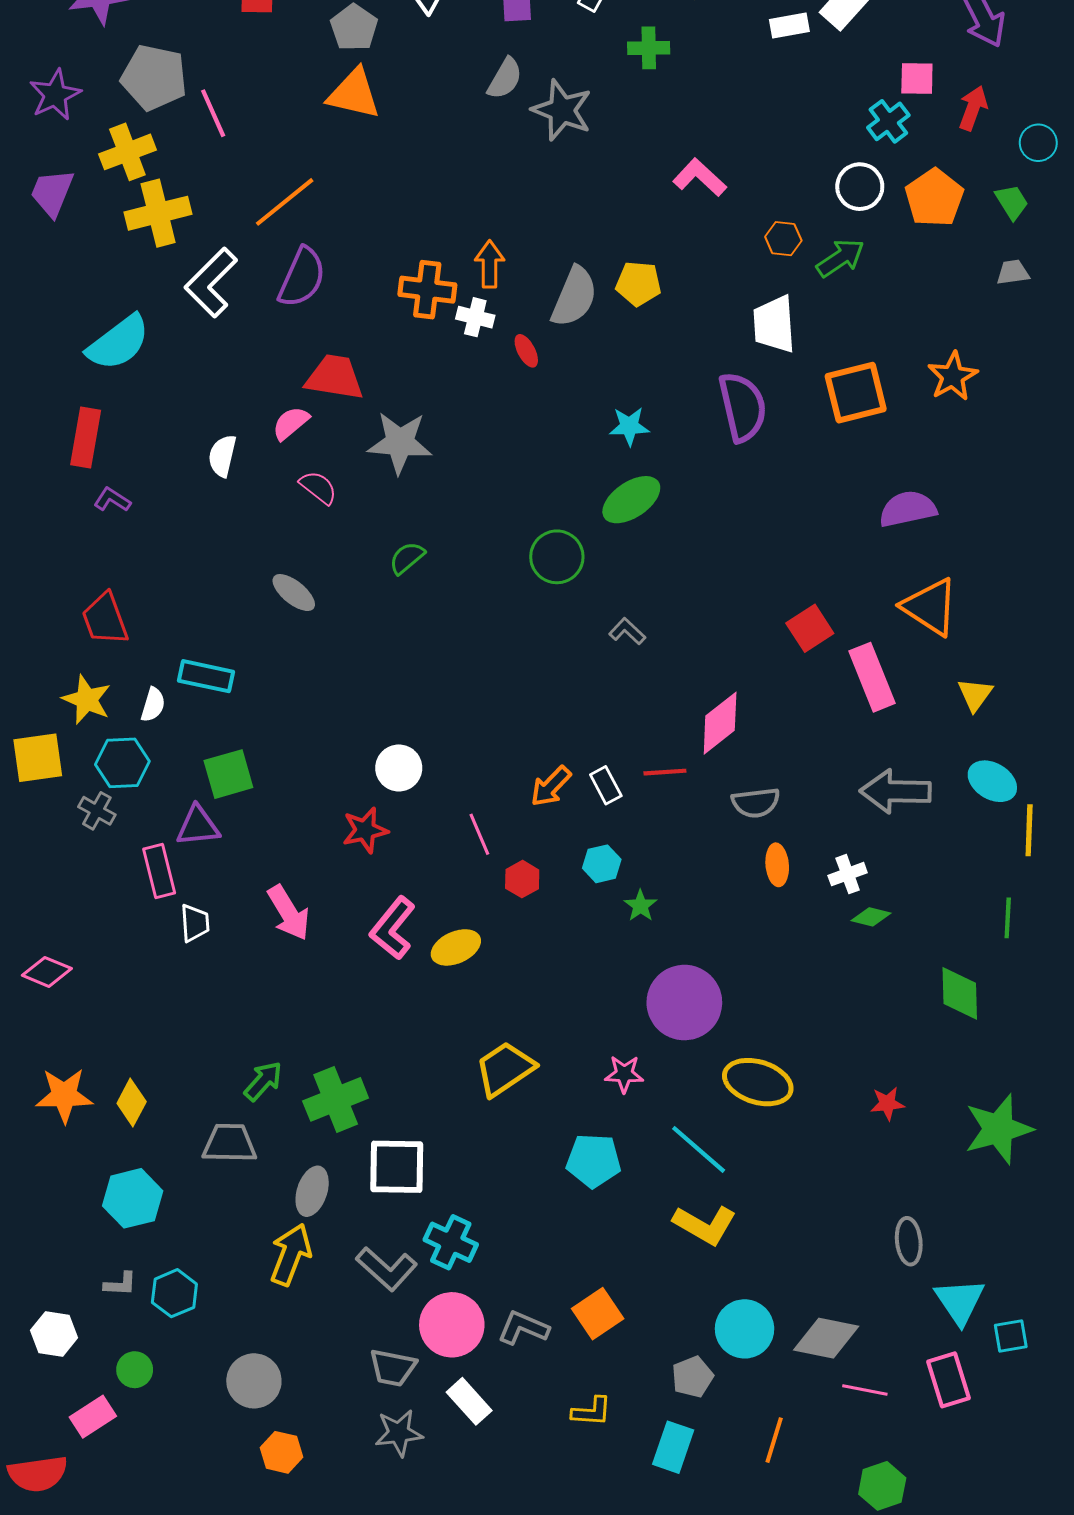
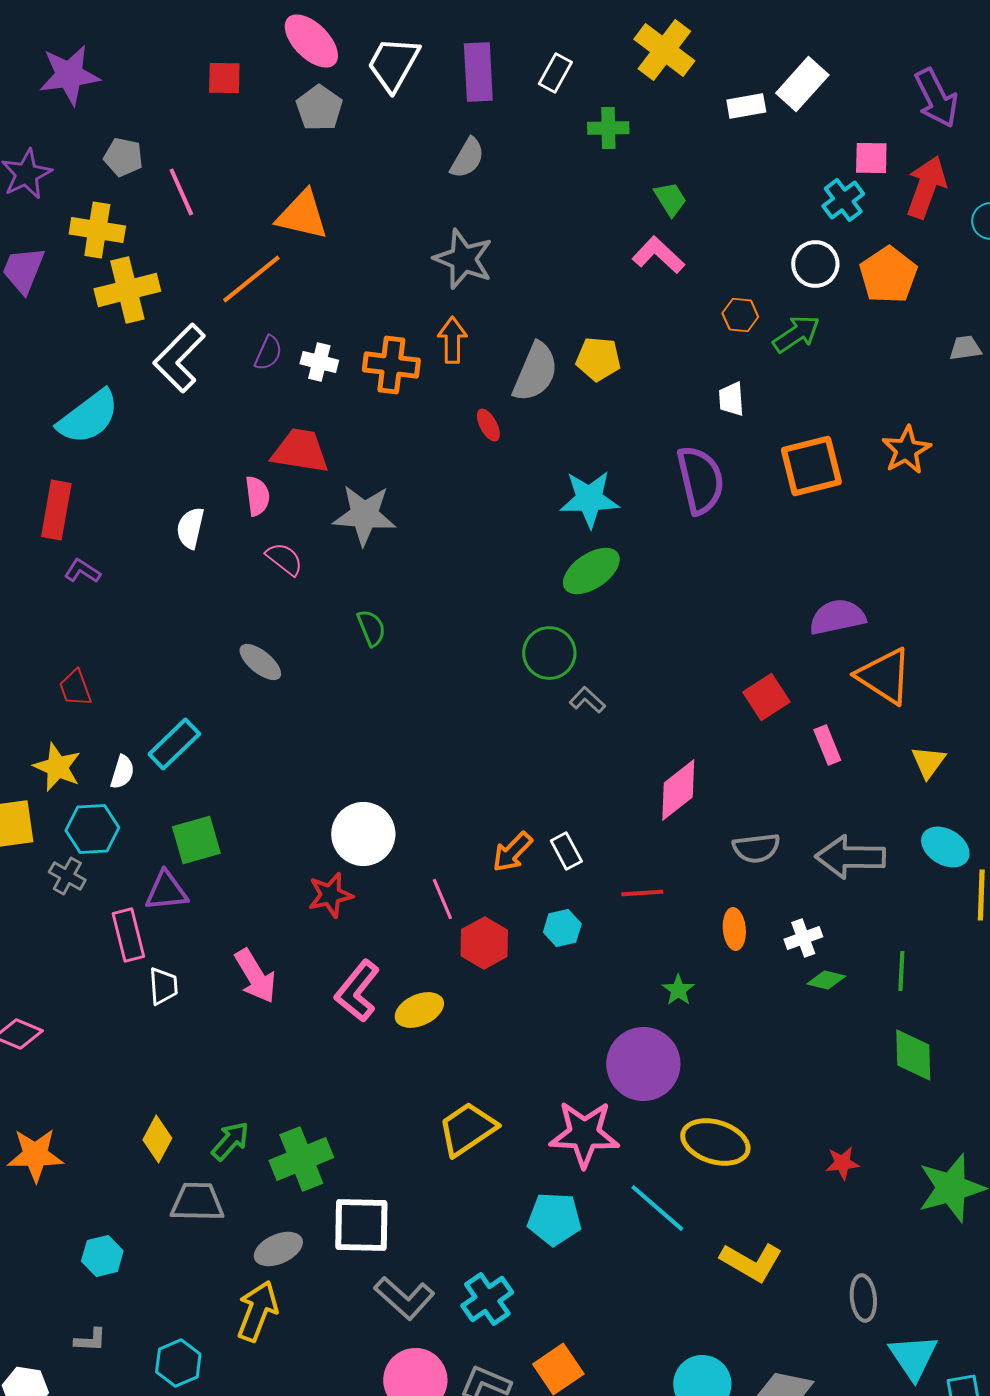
gray pentagon: (154, 77) -> (123, 157), size x0.6
orange triangle: (354, 94) -> (302, 215), moved
red arrow: (973, 108) -> (926, 187), size x1.4
gray star: (562, 110) -> (463, 259), moved
yellow cross: (127, 152) -> (97, 230), turned 30
green trapezoid: (1012, 202) -> (670, 199), moved
purple semicircle: (302, 277) -> (268, 353), size x0.6
white cross: (475, 317) -> (319, 362), moved
white trapezoid: (774, 324) -> (731, 399), size x0.6
pink semicircle: (291, 423) -> (257, 496), turned 123
cyan star: (629, 426) -> (589, 499), size x1.5
purple semicircle: (908, 509) -> (837, 617), moved
green circle: (557, 557) -> (549, 653), moved
green semicircle: (407, 558) -> (371, 628), turned 108
red trapezoid: (105, 619) -> (75, 688), size x0.7
cyan rectangle: (206, 676) -> (174, 744), turned -56
pink rectangle: (872, 677) -> (827, 745), size x0.6
white circle: (399, 768) -> (363, 834), size x1.4
red line: (665, 772) -> (642, 893), moved
gray semicircle: (756, 803) -> (756, 848), moved
red hexagon: (522, 879) -> (484, 943), size x1.4
green star: (640, 906) -> (678, 990), moved
green line: (1008, 918) -> (901, 971), moved
pink star: (624, 1074) -> (584, 1134), size x1.8
yellow diamond: (132, 1102) -> (157, 1139), moved
gray ellipse: (312, 1191) -> (278, 1249), turned 48
cyan hexagon: (133, 1198) -> (102, 1256), size x0.7
yellow L-shape: (705, 1225) -> (751, 1262), moved
cyan cross: (451, 1242) -> (487, 1299), moved, turned 30
gray L-shape: (387, 1269) -> (404, 1298), moved
cyan hexagon: (174, 1293) -> (178, 1363), moved

